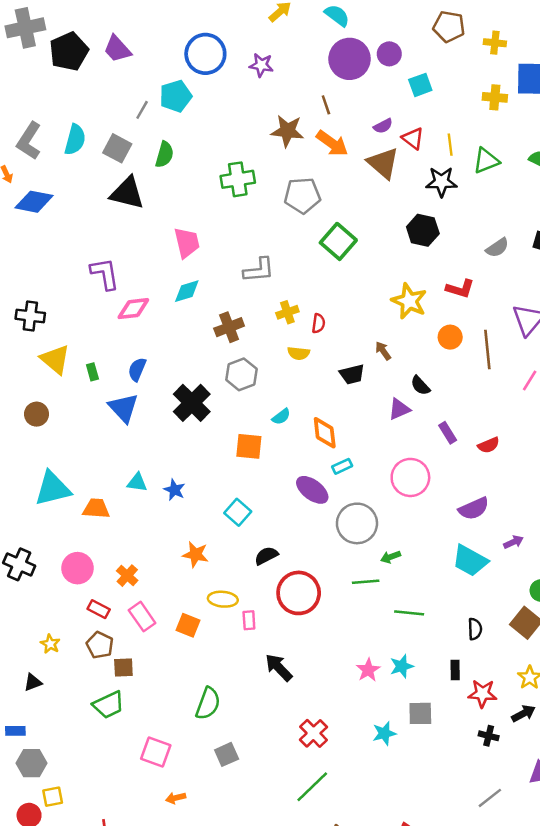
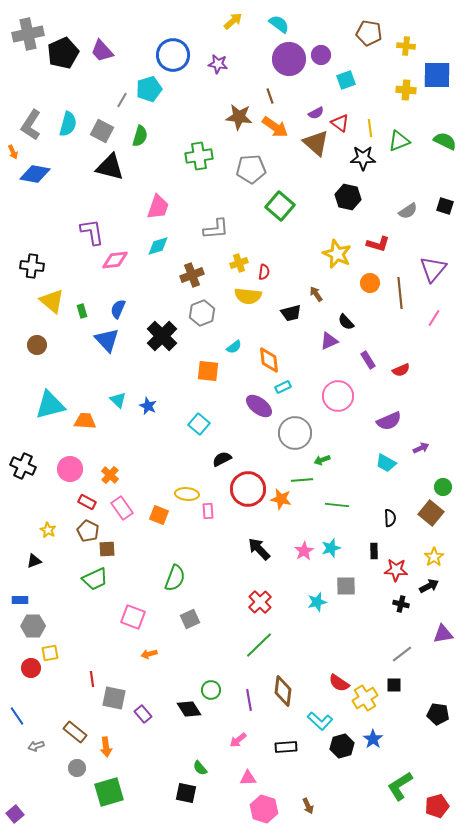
pink trapezoid: (187, 243) -> (158, 207), turned 32
yellow semicircle: (299, 353) -> (248, 296), size x1.5
cyan triangle: (137, 482) -> (118, 400), turned 36
orange star: (195, 554) -> (281, 499), moved
cyan trapezoid: (470, 561) -> (386, 463), size x0.7
black arrow: (279, 667) -> (259, 549), moved

